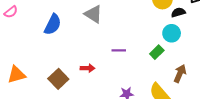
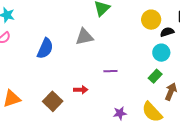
gray triangle: (93, 14) -> (84, 37), turned -42
green rectangle: (157, 52) -> (155, 76), moved

